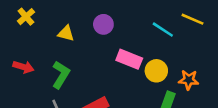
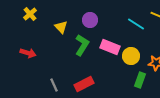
yellow triangle: (66, 33) -> (61, 27), turned 32
green L-shape: (61, 75) -> (82, 45), moved

